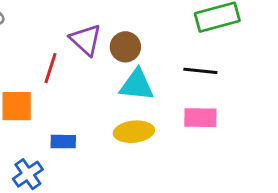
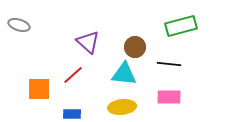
brown circle: (125, 47) -> (135, 47), moved
red line: (50, 68) -> (73, 75), moved, turned 30

